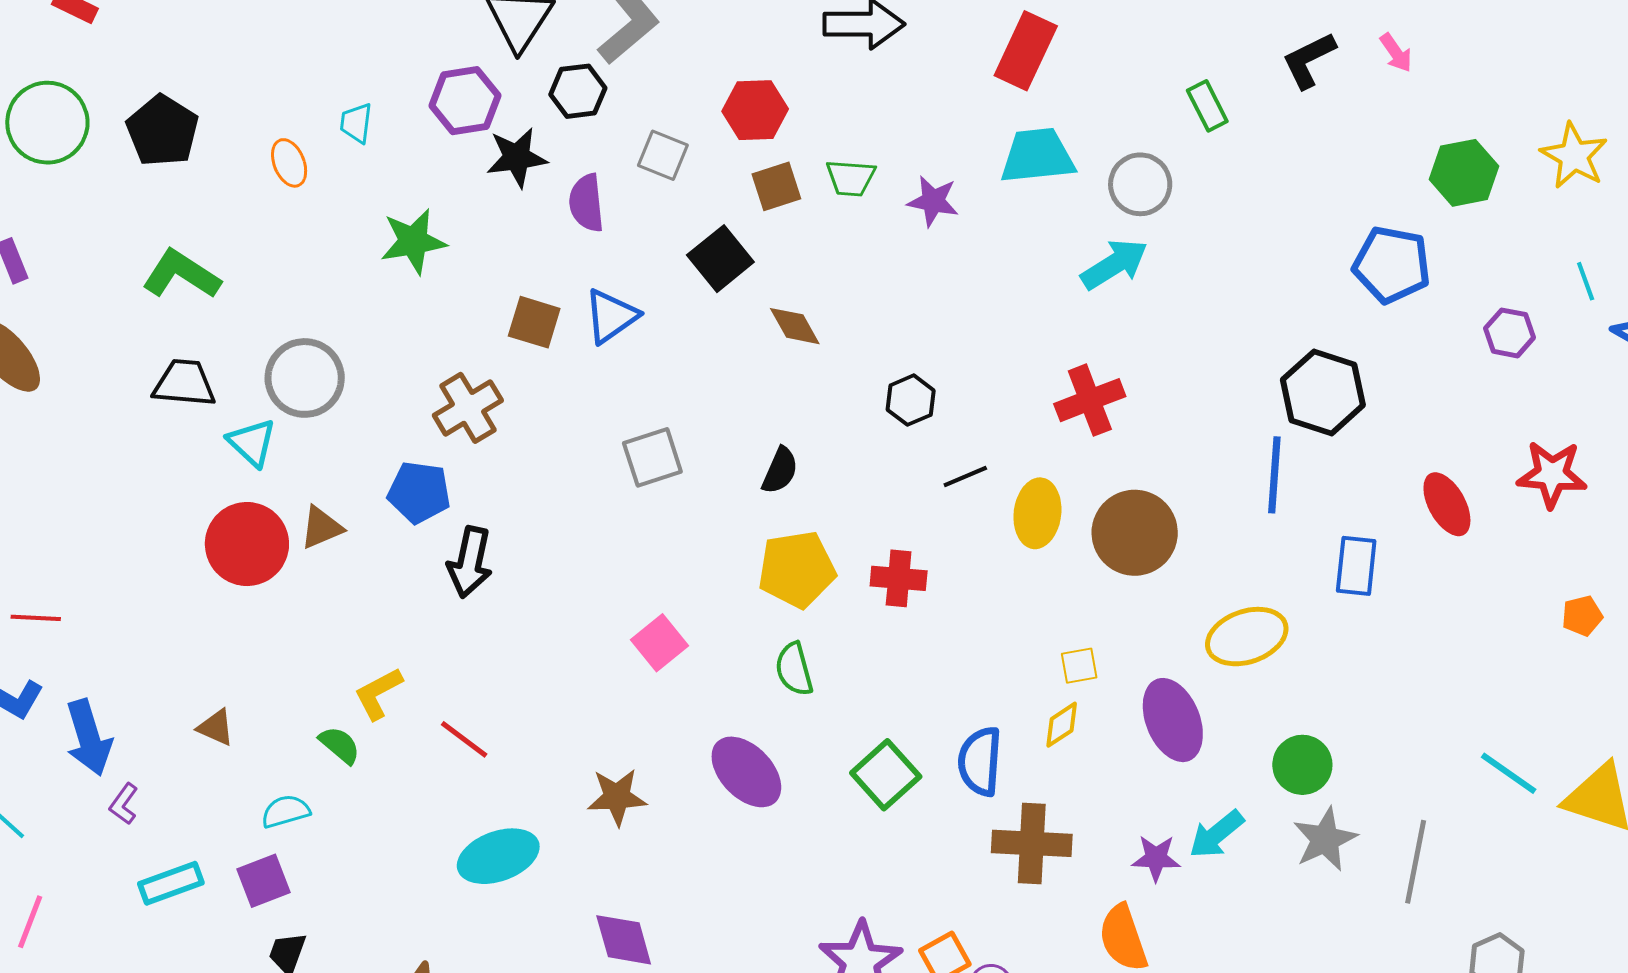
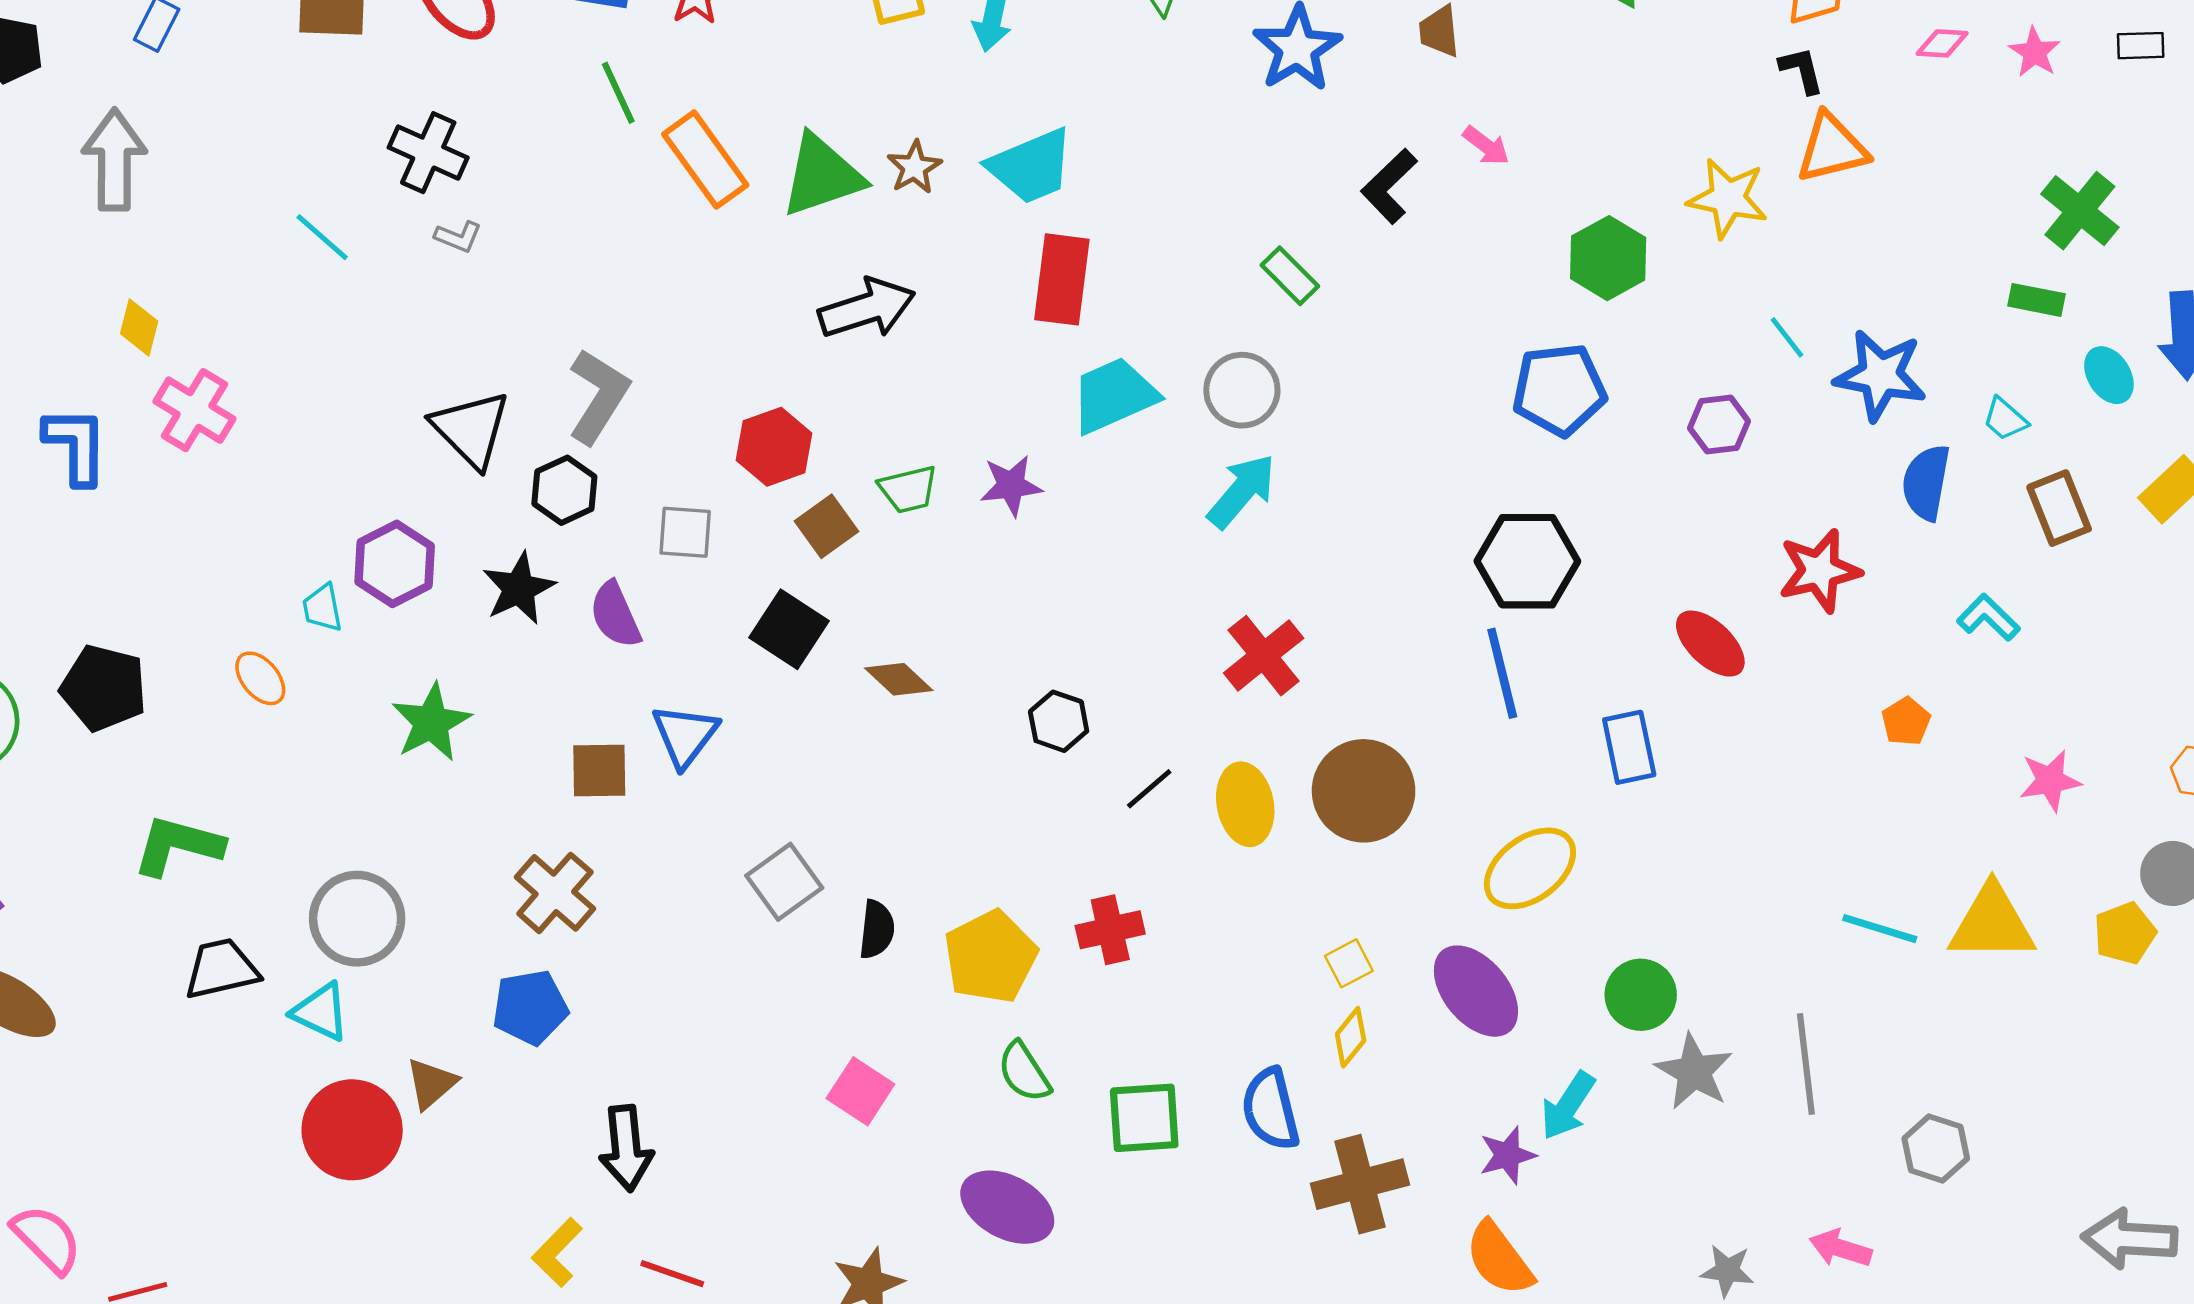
purple hexagon: (465, 101) -> (395, 564), moved
black semicircle: (780, 470) -> (877, 929), moved
black arrow: (470, 562) -> (626, 1148), moved
green square: (886, 775) -> (1144, 1118), moved, turned -34

